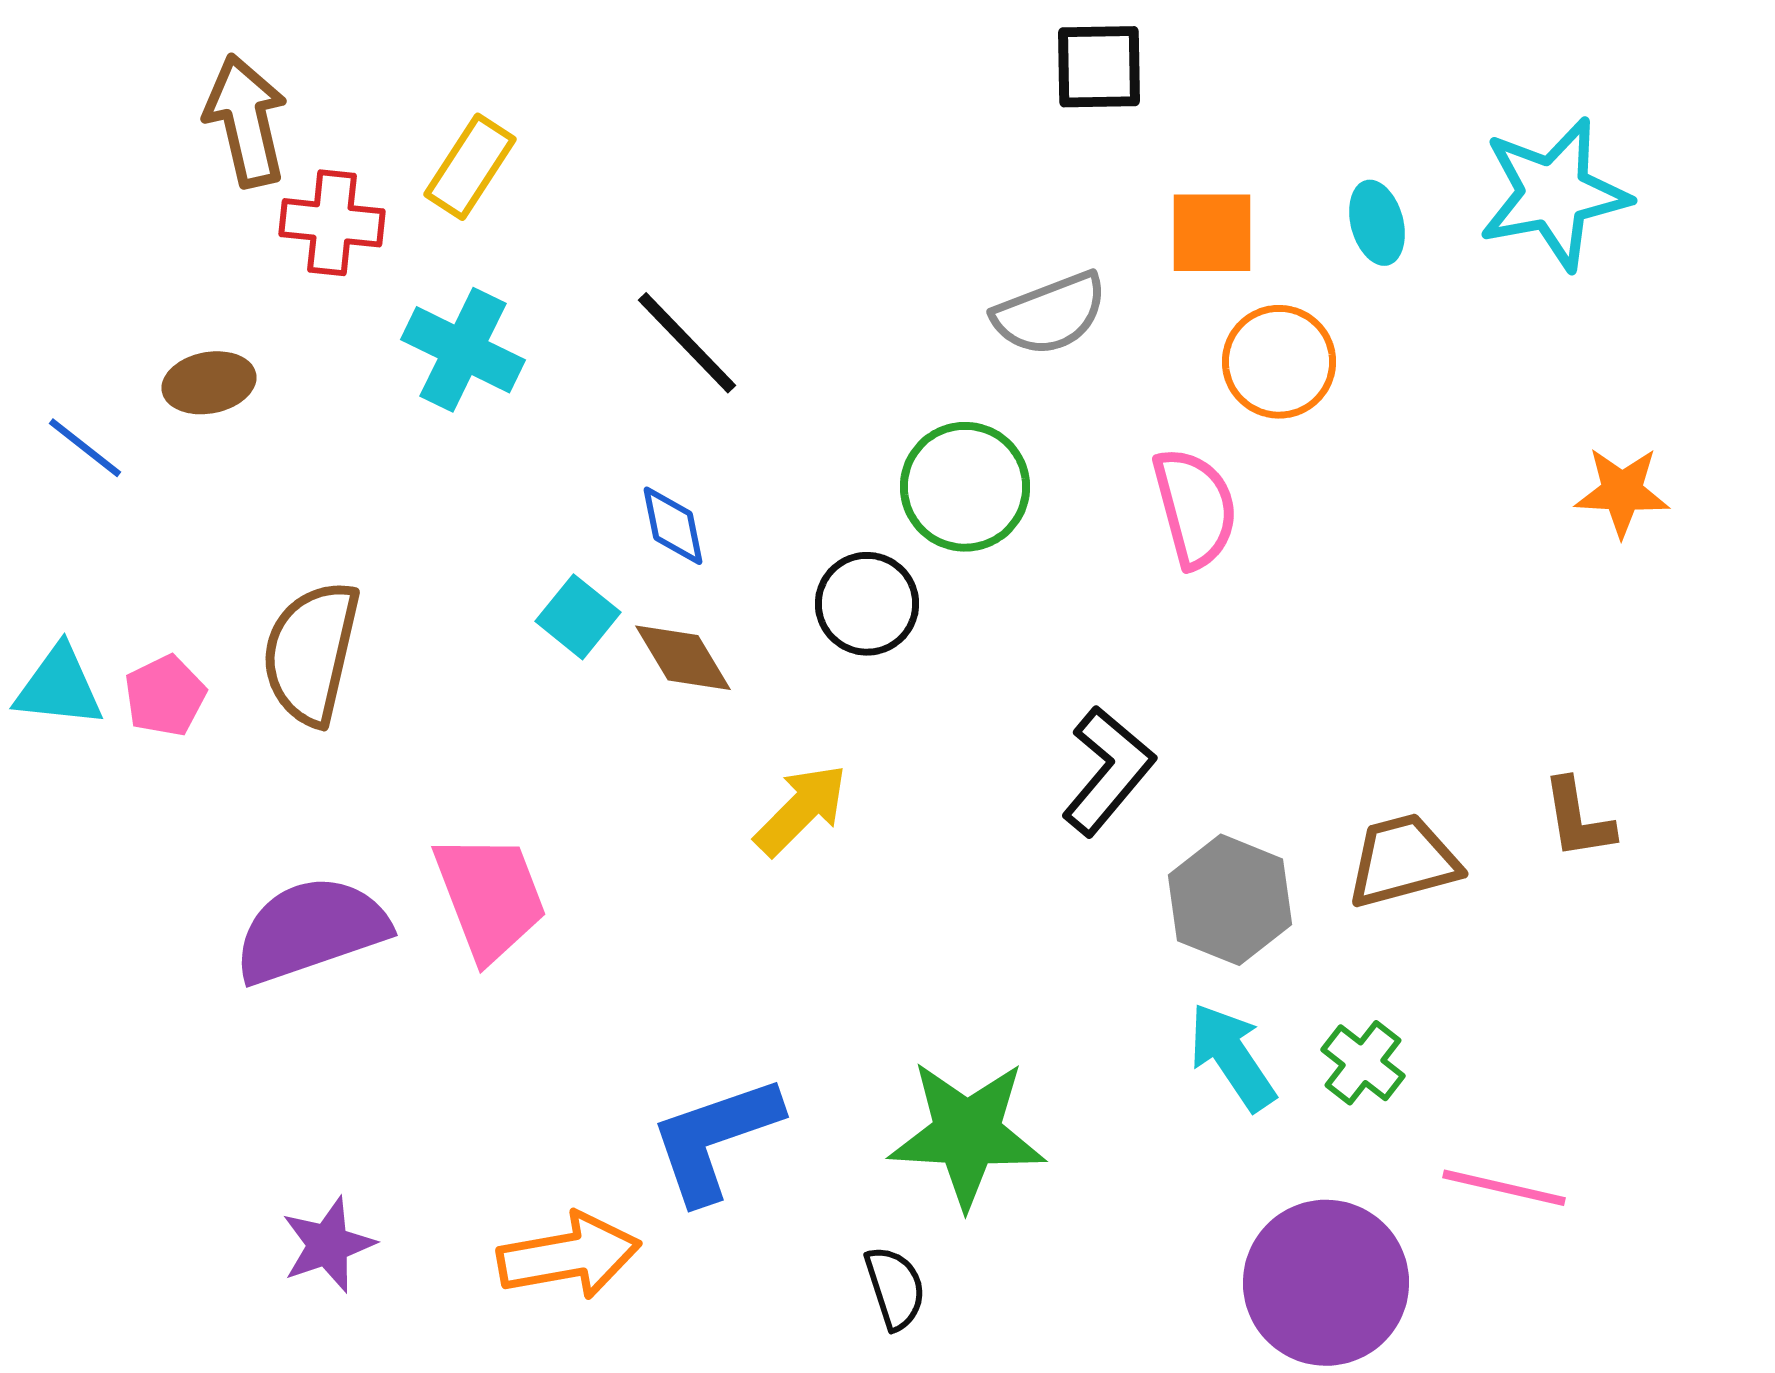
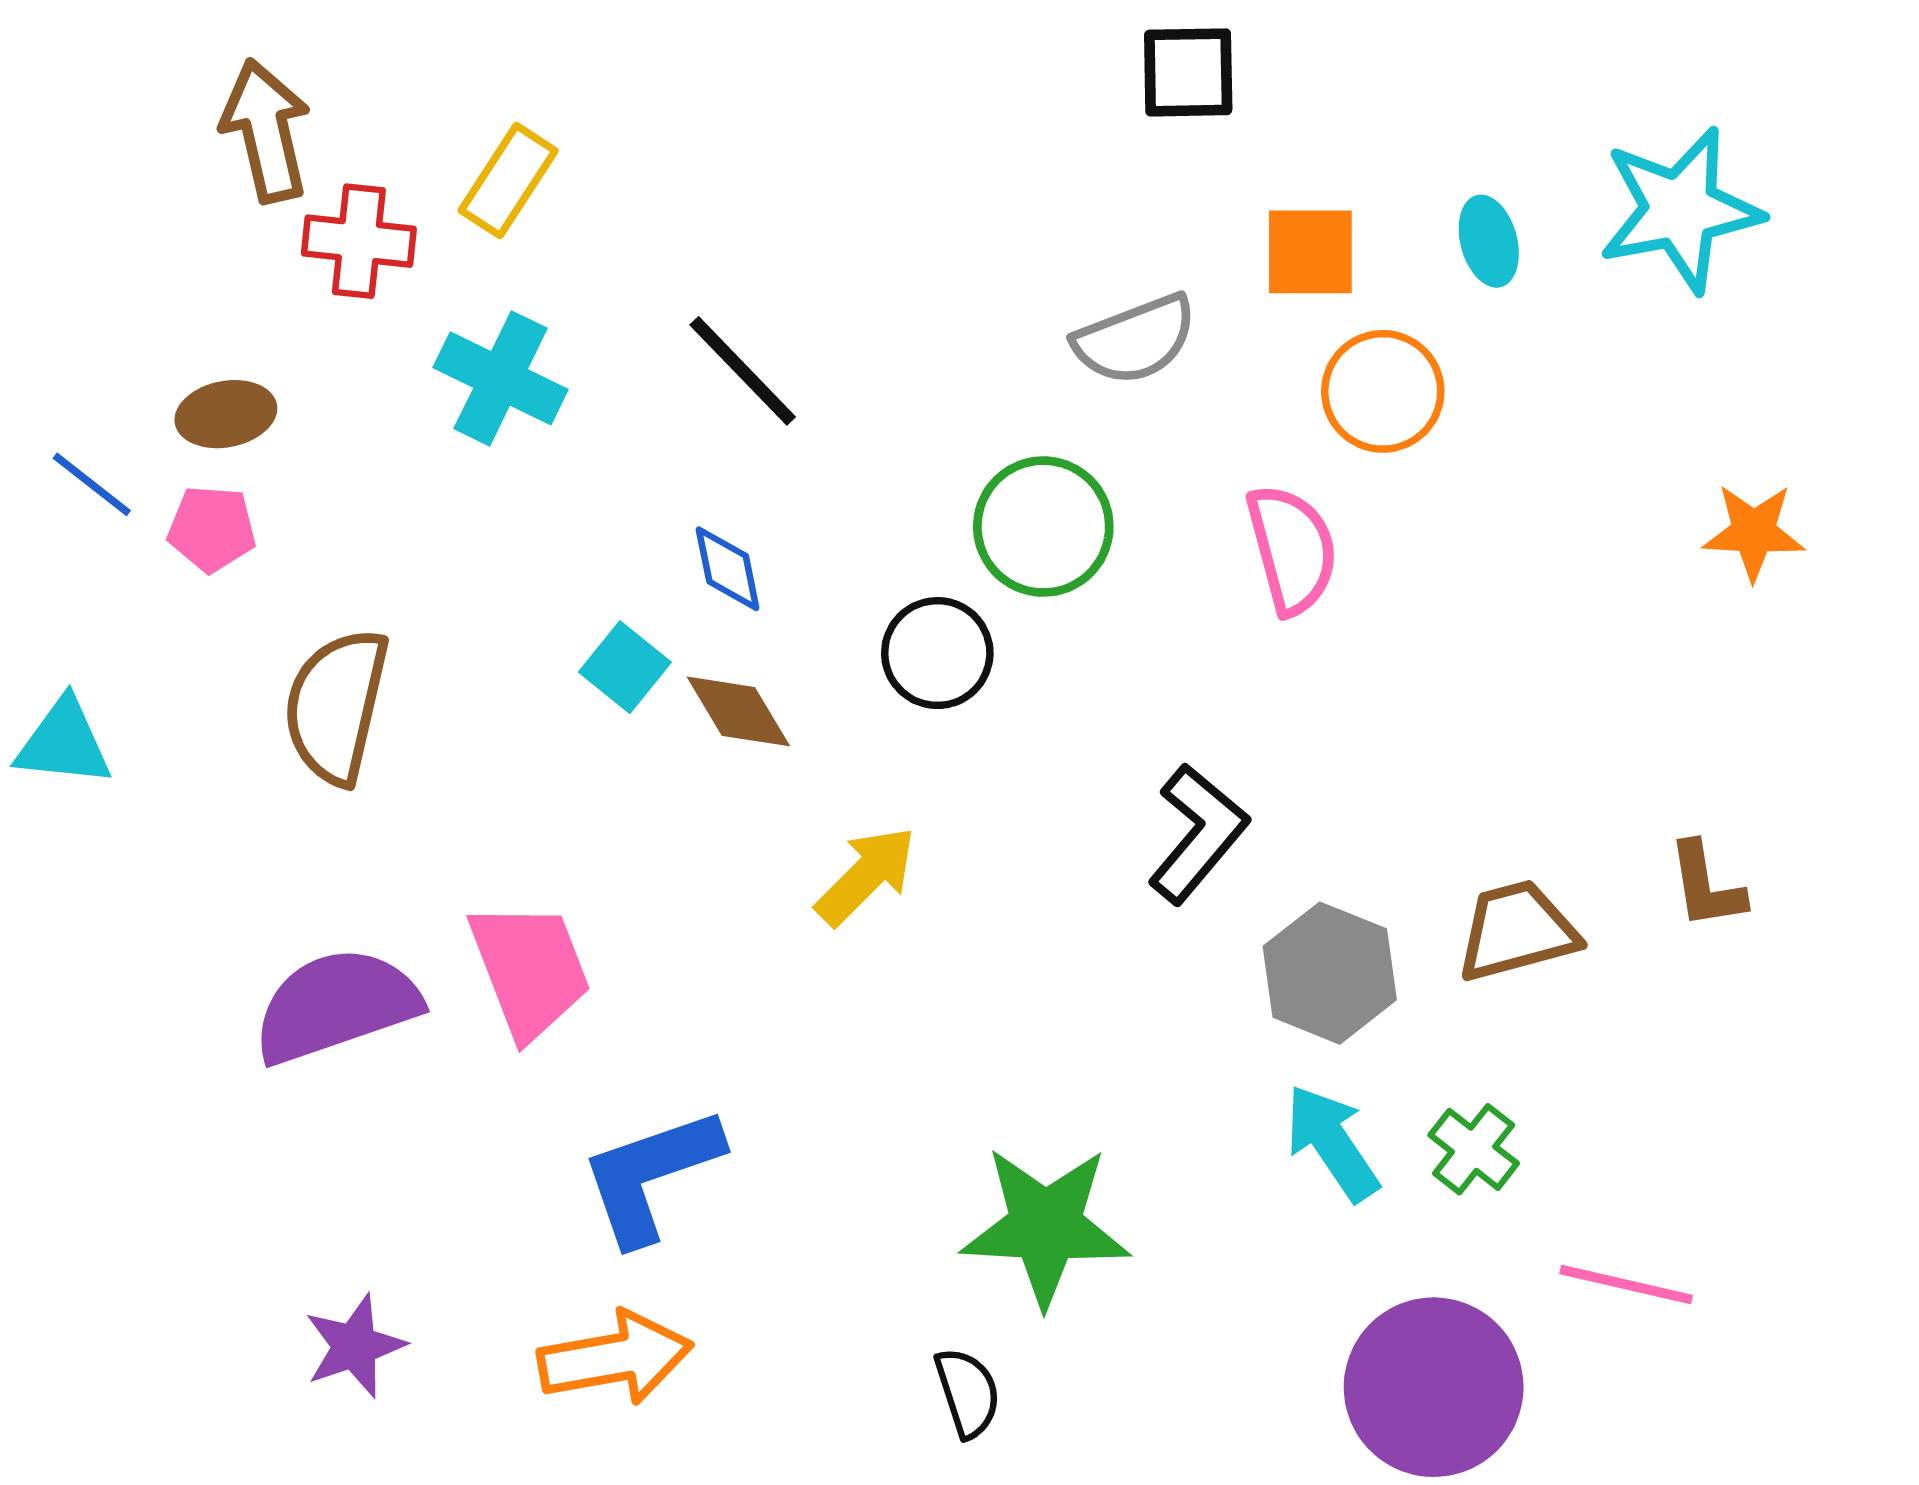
pink pentagon: (165, 696) -> (212, 529), moved, turned 30
blue L-shape: (715, 1139) -> (651, 1175), moved

